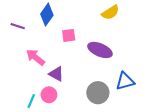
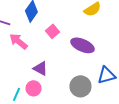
pink square: (69, 35) -> (52, 31), turned -32
pink arrow: (35, 57) -> (18, 41), moved

